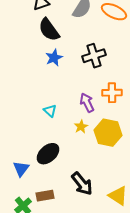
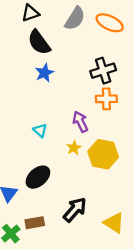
black cross: (94, 56) -> (103, 71), moved
orange cross: (112, 93) -> (106, 99), moved
black arrow: (82, 184) -> (75, 210), turned -100

